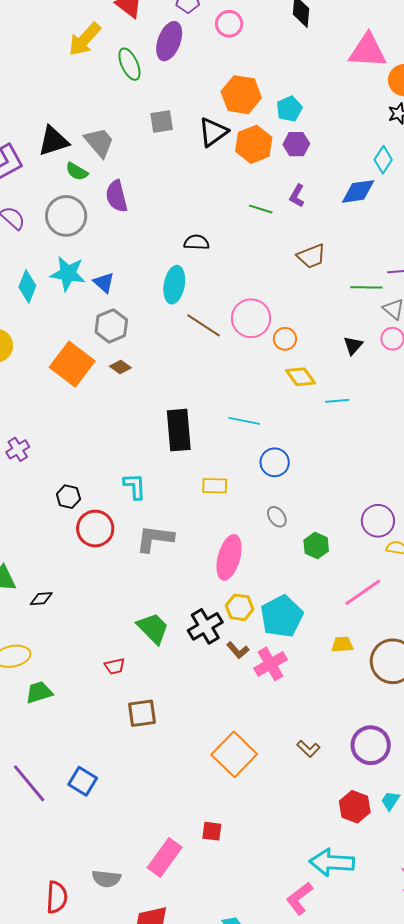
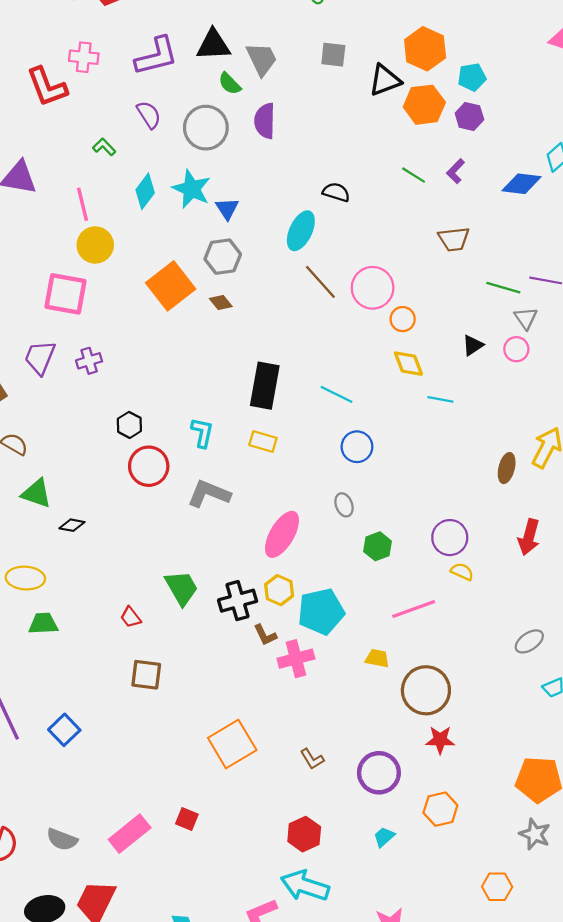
yellow rectangle: (215, 486) -> (263, 441), moved
red trapezoid: (115, 666) -> (131, 617), turned 50
red hexagon: (355, 807) -> (304, 834), moved

